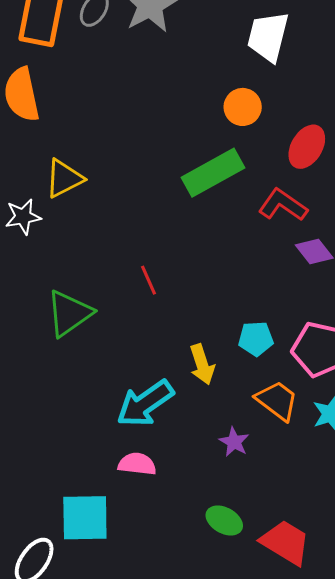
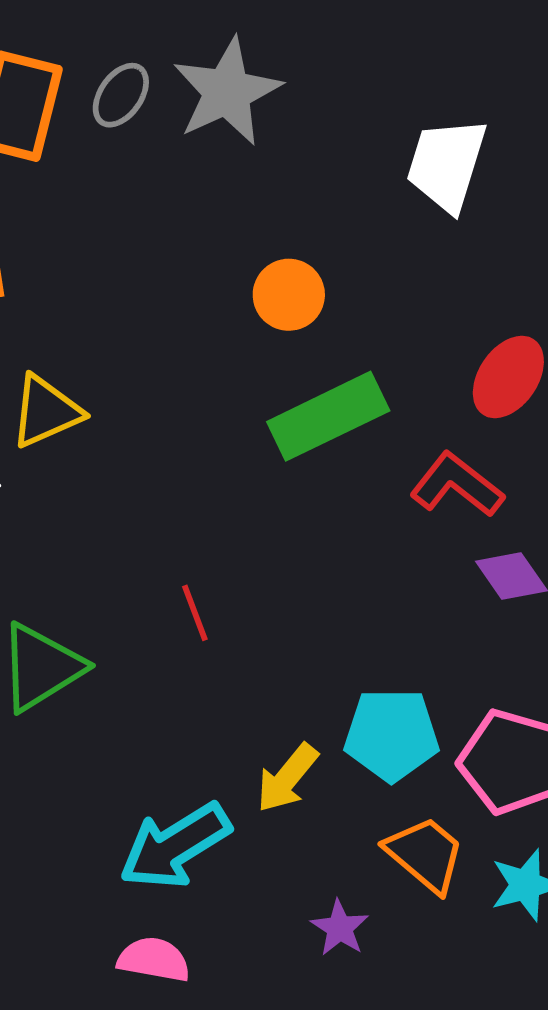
orange circle: (243, 107) -> (289, 295), moved
cyan pentagon: (256, 339) -> (392, 735), size x1.4
yellow arrow: (202, 364) -> (287, 778), turned 54

